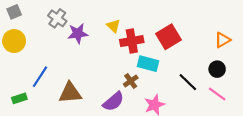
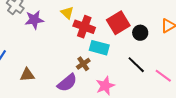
red cross: (132, 41) -> (84, 27), turned 30
black circle: (217, 69) -> (140, 33), moved
brown triangle: (70, 93) -> (27, 75), size x0.7

